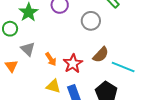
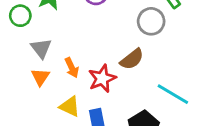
gray circle: (91, 21) -> (151, 21), moved
brown semicircle: (101, 55) -> (132, 59), moved
orange triangle: (11, 66) -> (40, 77), moved

